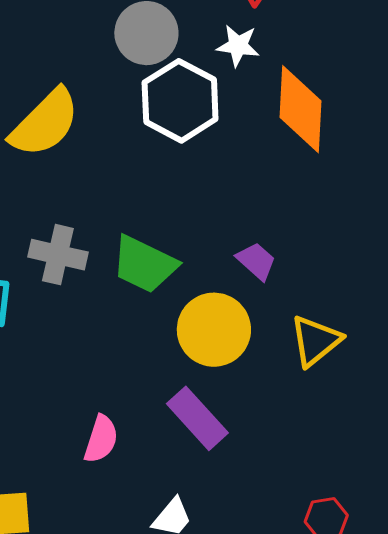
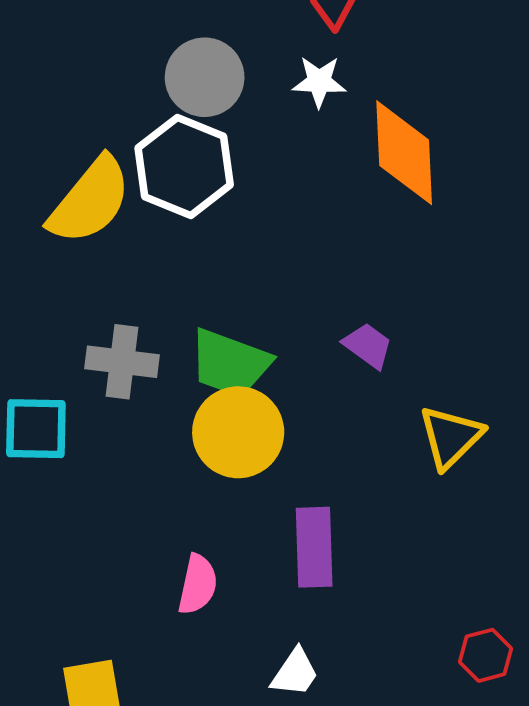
white hexagon: (180, 101) -> (184, 166), moved
yellow circle: (214, 330) -> (238, 432), moved
purple rectangle: (197, 418) -> (314, 547), turned 46

